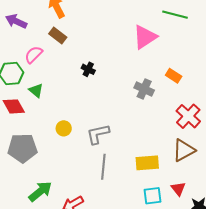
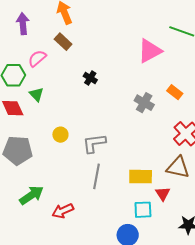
purple arrow: (16, 21) -> (23, 24), turned 55
brown triangle: (184, 150) -> (178, 167), turned 35
red triangle: (178, 189) -> (163, 194), moved

